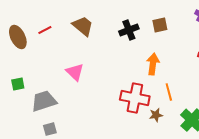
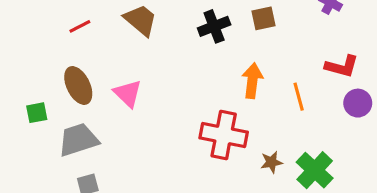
brown ellipse: (18, 37) -> (78, 85), moved
orange line: (169, 92) -> (299, 97), moved
brown star: (156, 115) -> (272, 162), moved

